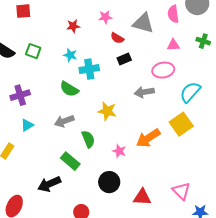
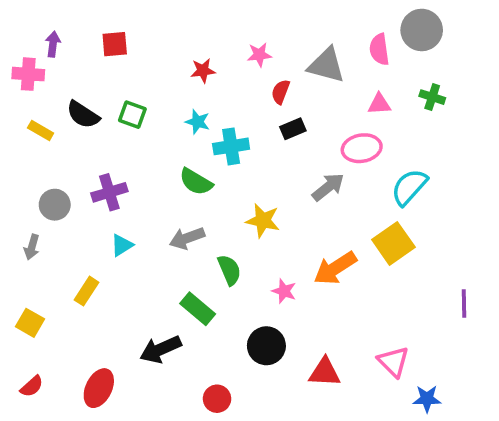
red semicircle: (117, 38) -> (281, 92), turned 80
gray arrow: (144, 92) -> (328, 187), turned 150

